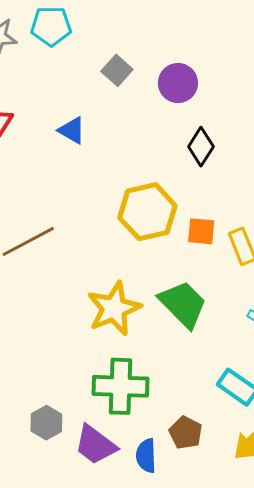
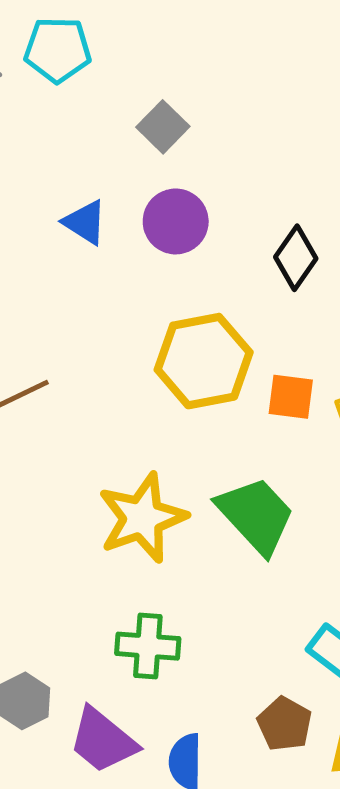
purple circle: (178, 83) -> (176, 221), moved
green cross: (121, 386) -> (148, 646), size x0.7
brown pentagon: (186, 433) -> (285, 724), moved

